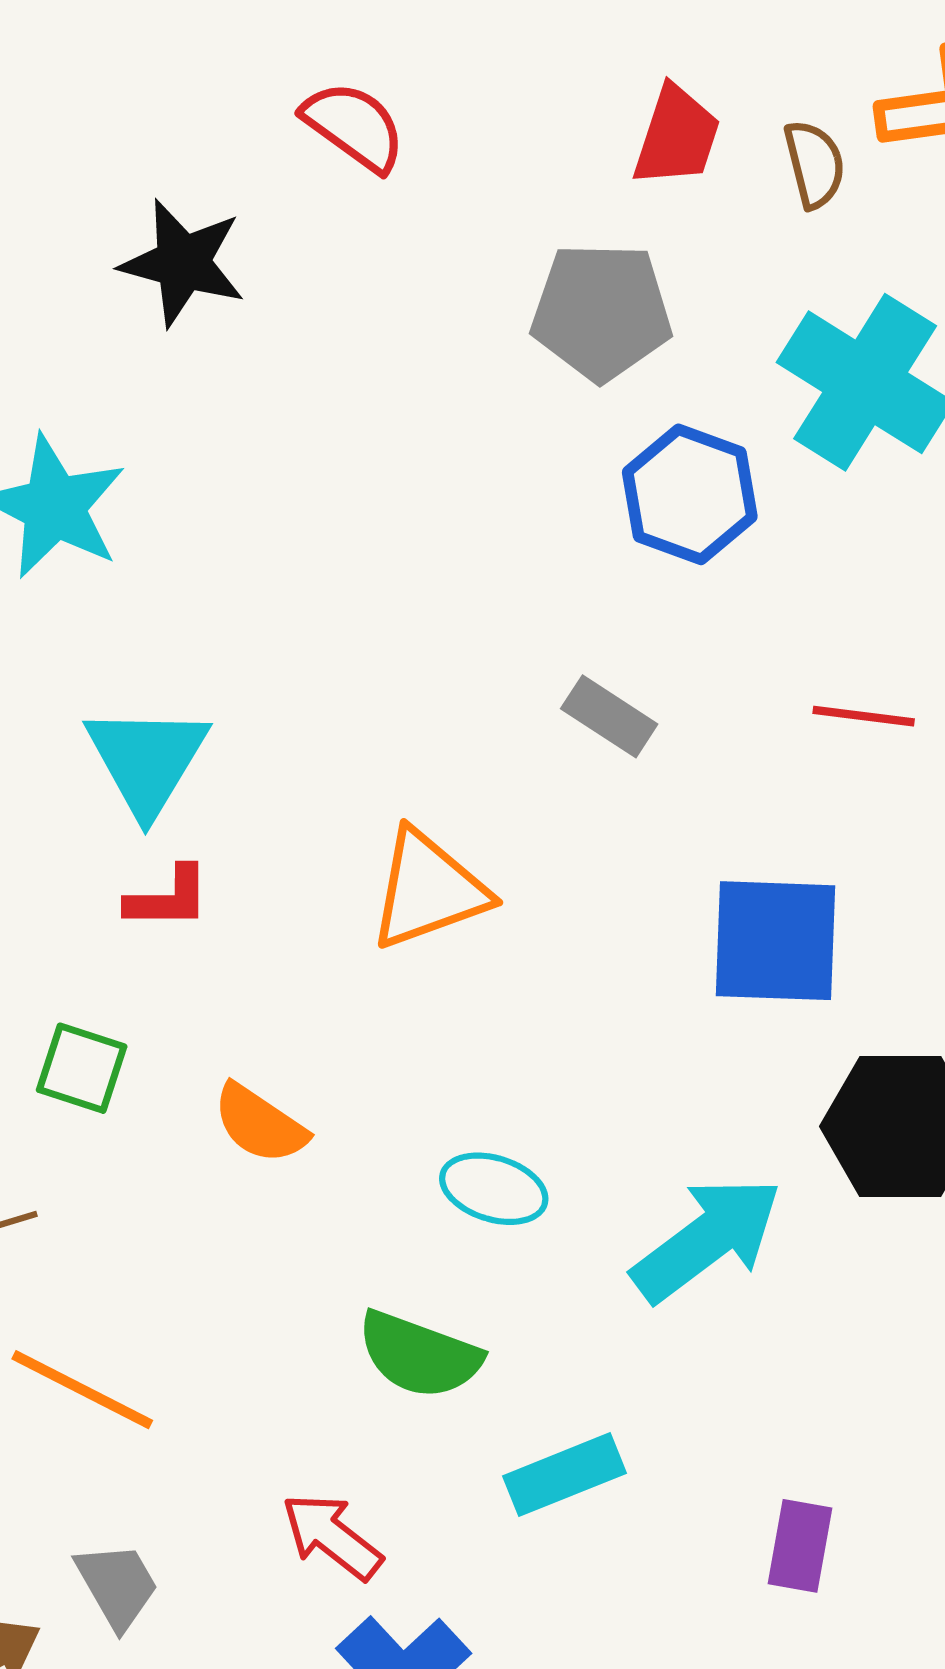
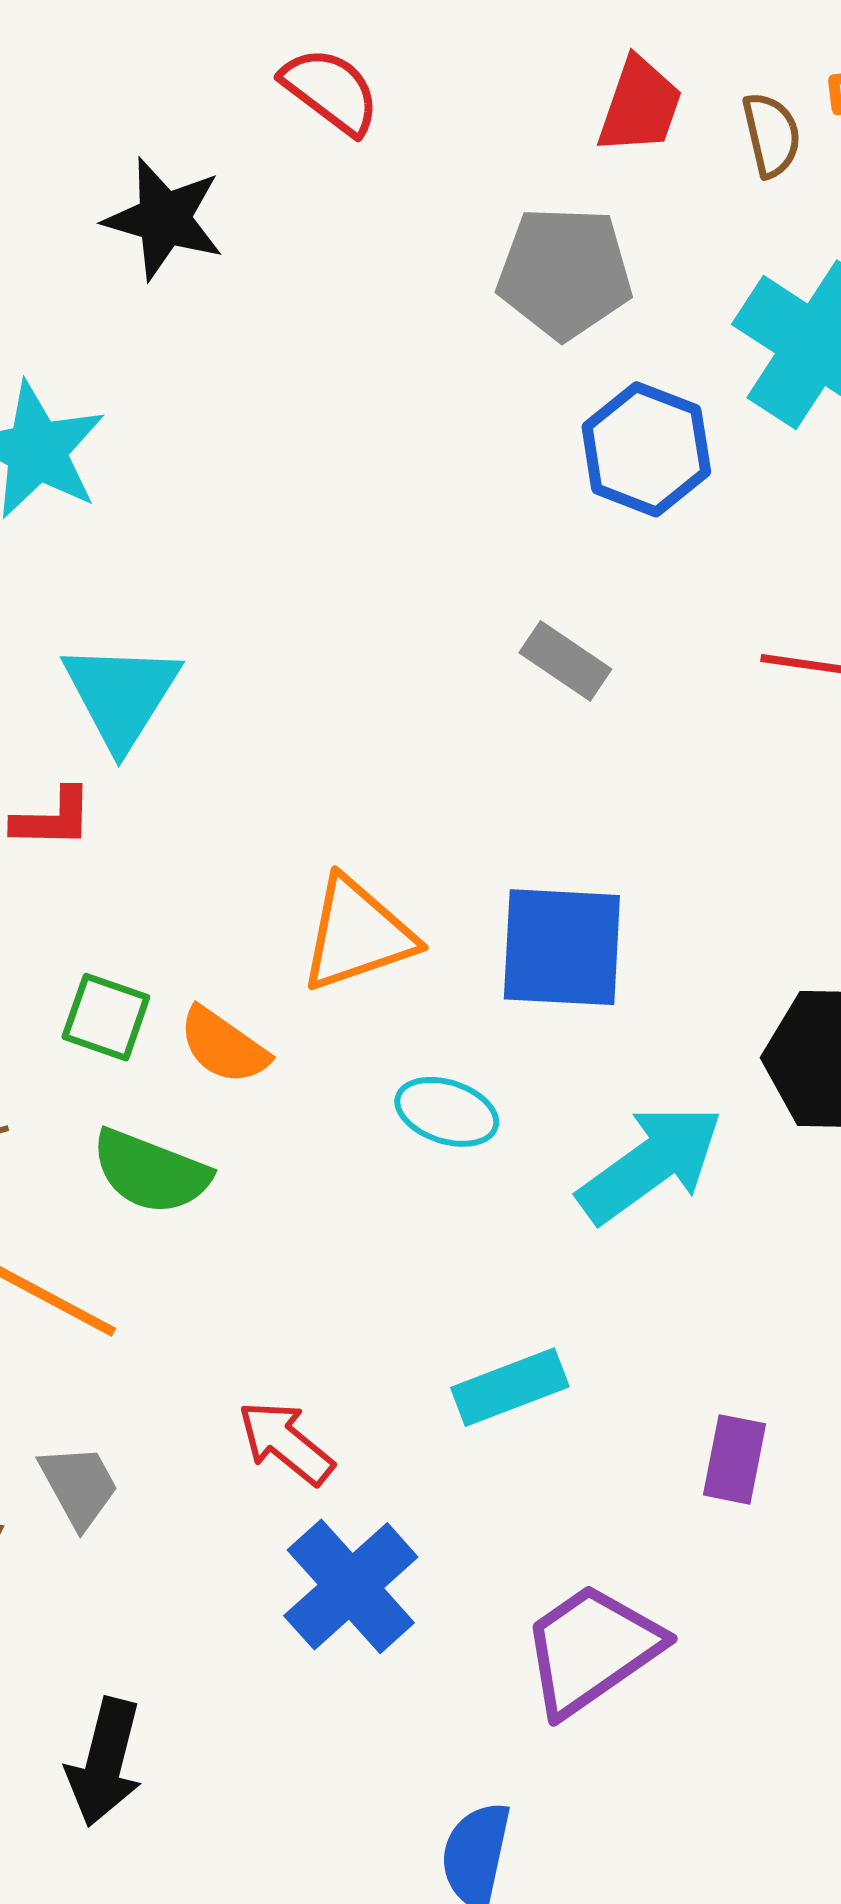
orange triangle: (428, 890) -> (357, 934), moved
red L-shape: (168, 898) -> (53, 818), moved
blue square: (776, 941) -> (562, 947), moved
green square: (82, 1068) -> (106, 1017), moved
green semicircle: (419, 1355) -> (151, 1172), moved

